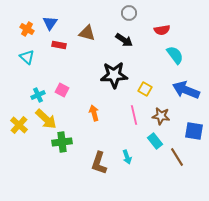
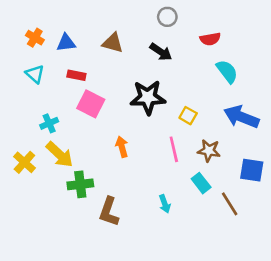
blue triangle: (50, 23) -> (66, 43), moved, turned 49
red rectangle: (59, 45) -> (76, 75), moved
pink square: (62, 90) -> (91, 104), moved, size x1.5
brown L-shape: (99, 163) -> (109, 212), moved

